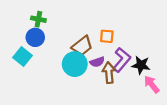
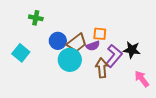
blue circle: (35, 37) -> (58, 41), moved
purple semicircle: (97, 62) -> (93, 46), moved
black star: (141, 65) -> (132, 50), moved

